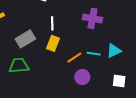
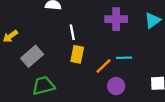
gray rectangle: (25, 39) -> (32, 56), moved
cyan triangle: (114, 51) -> (153, 20), moved

